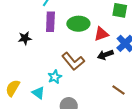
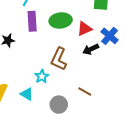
brown L-shape: (73, 61) -> (59, 59), turned 70
brown line: (119, 90) -> (85, 92), moved

